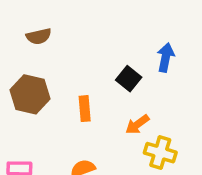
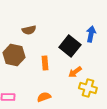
brown semicircle: (39, 36) -> (29, 30), moved
black square: (129, 79) -> (70, 46), size x1.5

